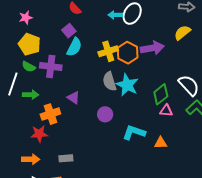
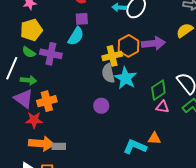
purple square: (69, 31) -> (82, 19), moved, turned 32
yellow pentagon: (29, 44) -> (31, 30), turned 30
yellow cross: (108, 51) -> (112, 56), moved
purple triangle: (73, 98) -> (24, 99), moved, size x1.5
cyan L-shape: (134, 132) -> (135, 147), moved
orange arrow: (31, 159) -> (42, 144), moved, size x1.4

